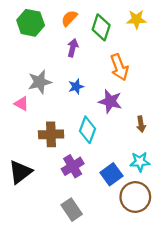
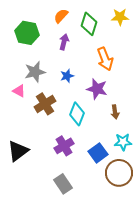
green hexagon: (31, 23) -> (27, 33), moved
brown arrow: (141, 124) -> (115, 112), moved
brown cross: (51, 134) -> (45, 104), moved, turned -30

